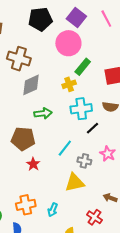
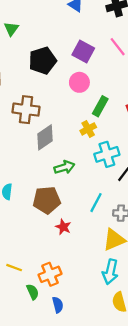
pink circle: (68, 43) -> (79, 82), size x0.7
orange cross: (26, 205) -> (50, 274), moved
cyan arrow: (53, 210) -> (110, 272), moved, size x1.5

